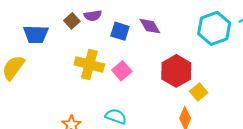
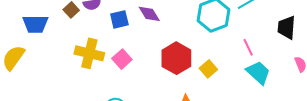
blue square: (120, 31) -> (119, 19), turned -30
yellow square: (199, 92) -> (208, 69), moved

